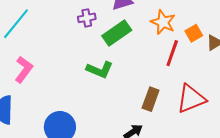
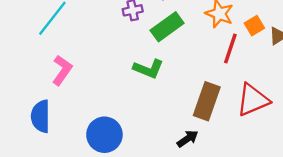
brown rectangle: (151, 99) -> (207, 101), size x1.4

